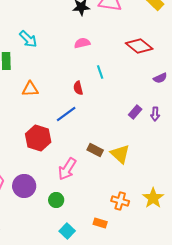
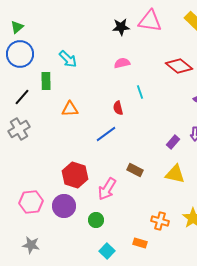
purple rectangle: (135, 112) -> (173, 142), moved
red hexagon: (38, 138) -> (75, 175), moved
yellow triangle: (120, 154) -> (175, 174), moved, turned -30

